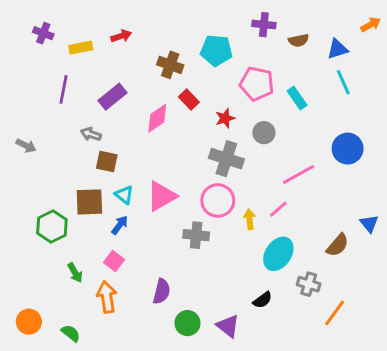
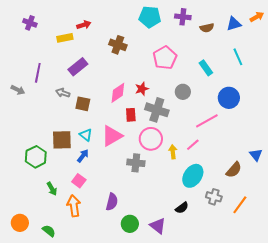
yellow rectangle: (81, 48) -> (65, 38), moved
blue triangle: (337, 49) -> (234, 24), moved
cyan pentagon: (216, 50) -> (150, 17), moved
pink pentagon: (257, 84) -> (165, 58), moved, turned 30
purple line: (63, 89) -> (38, 73), moved
red rectangle: (189, 100) -> (131, 115), moved, turned 40
pink diamond: (157, 118) -> (118, 93), moved
red star: (225, 118) -> (142, 89), moved
gray arrow: (26, 146) -> (18, 90), moved
blue circle: (348, 149) -> (229, 98), moved
brown square: (107, 162) -> (83, 104), moved
orange line: (335, 313) -> (240, 205), moved

